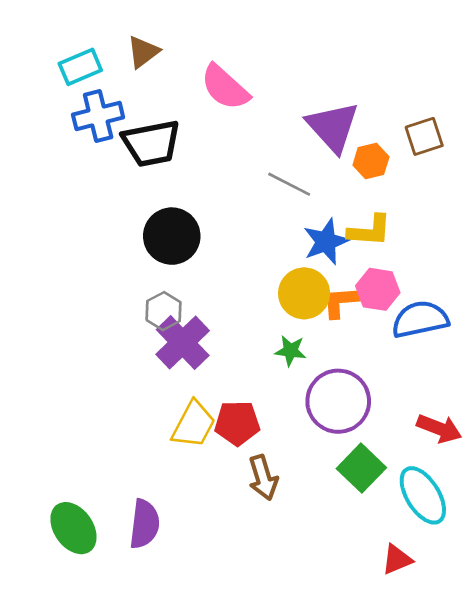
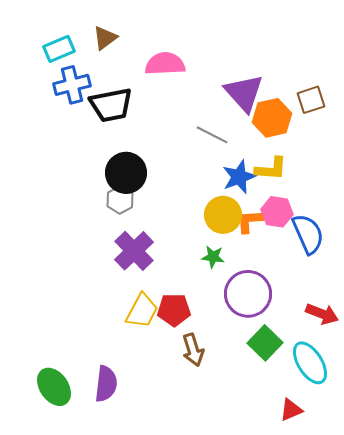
pink semicircle: (225, 87) -> (165, 64), turned 135
orange hexagon: (371, 161) -> (272, 118), size x1.5
gray hexagon: (164, 311) -> (120, 200), moved
blue semicircle: (420, 319) -> (308, 234), turned 78

